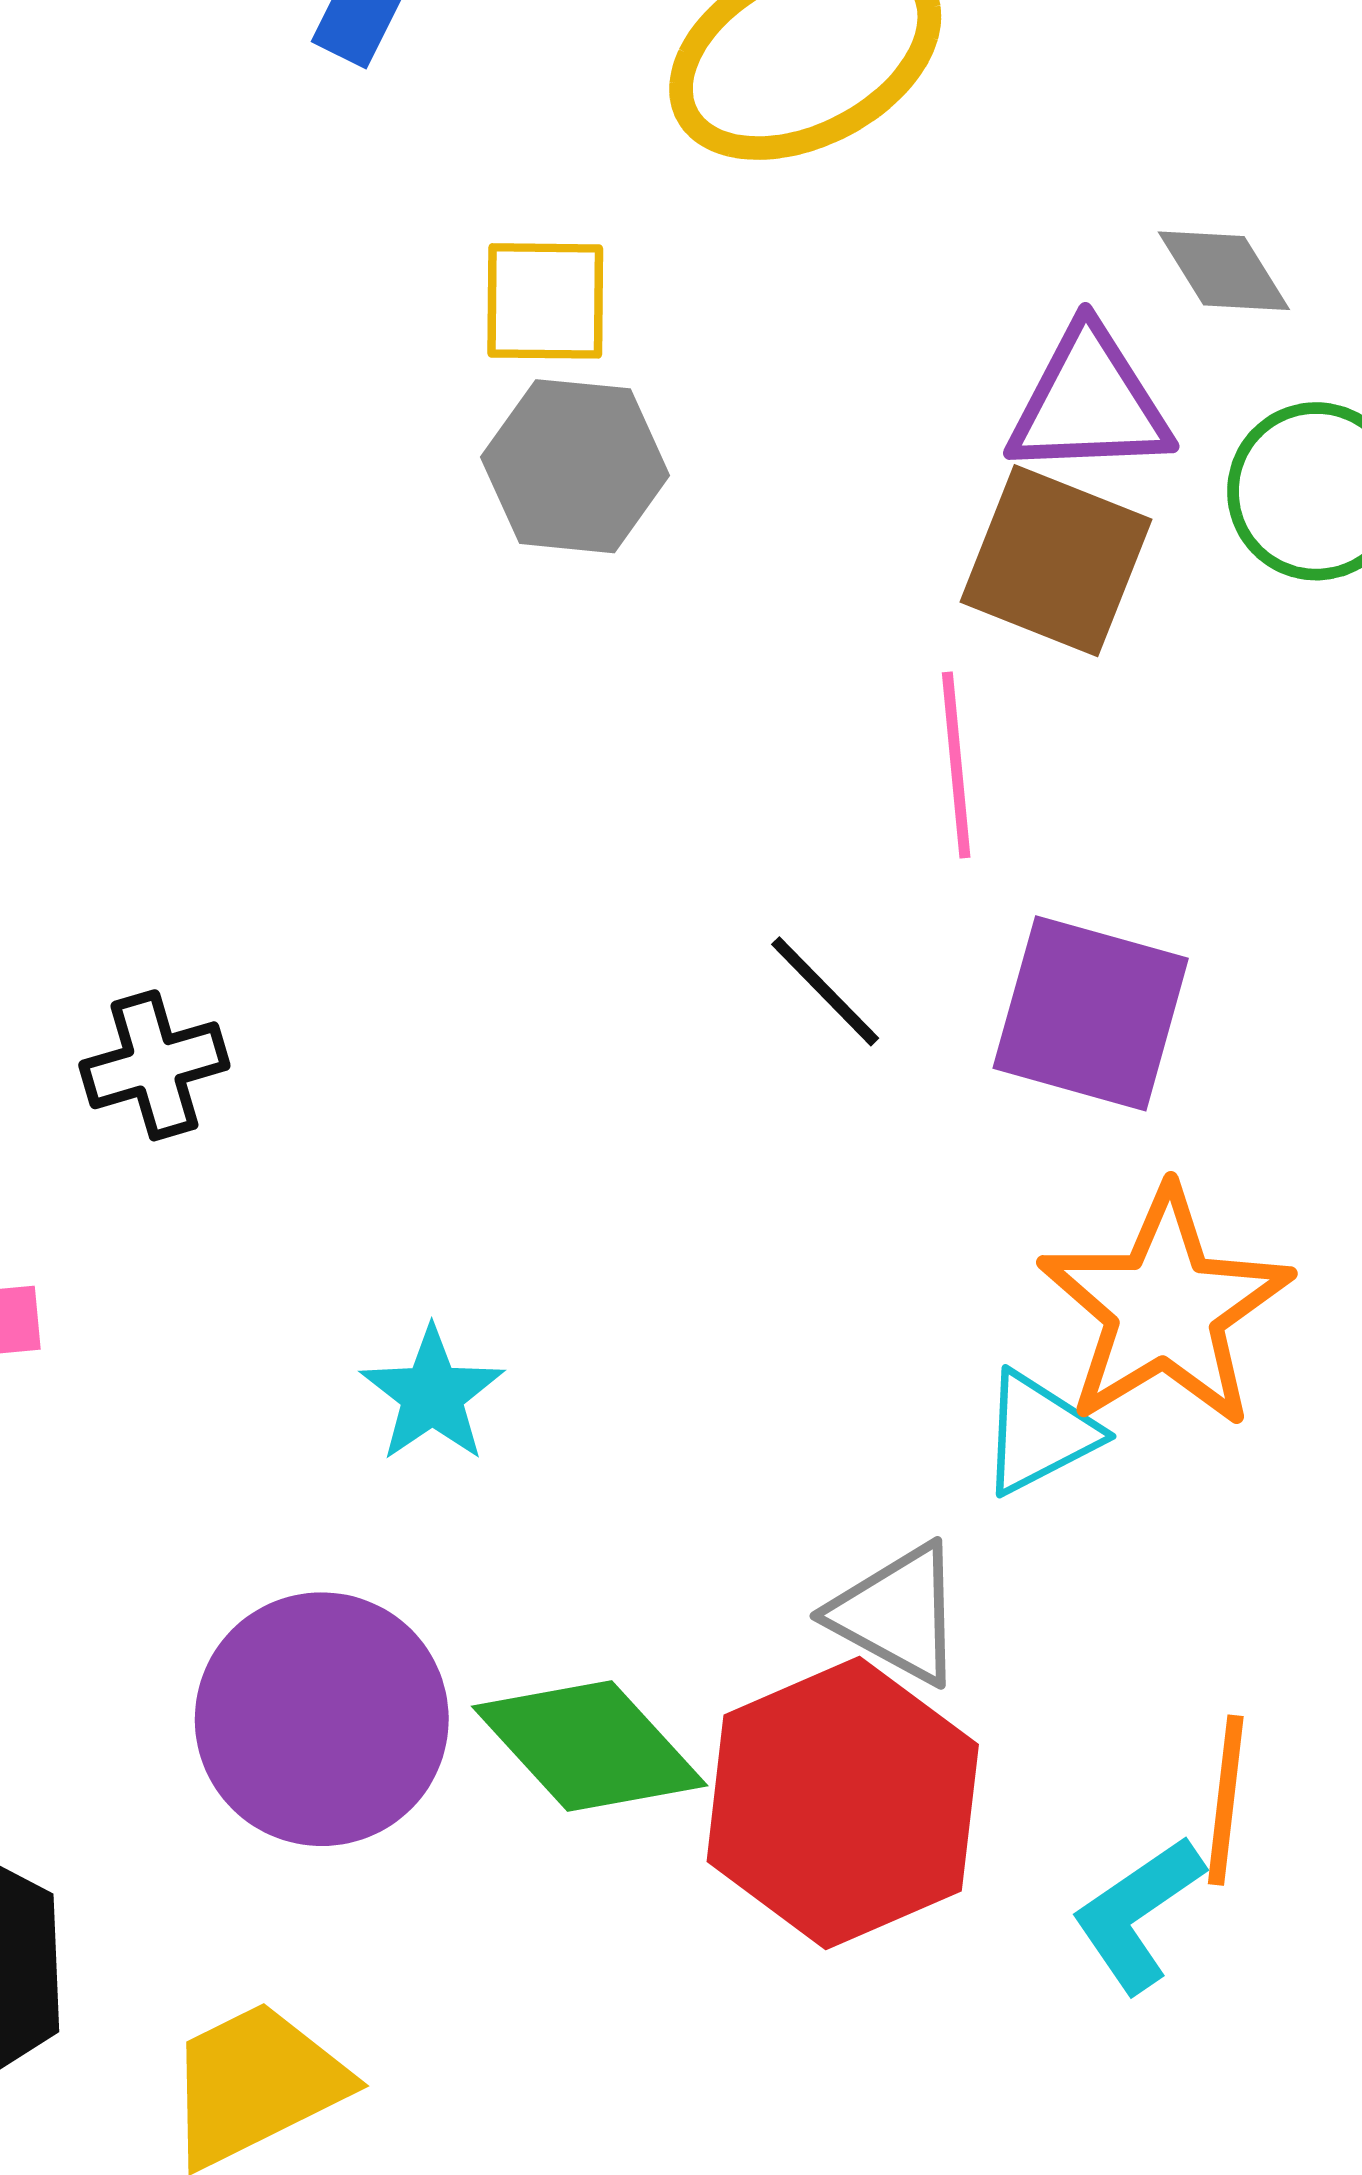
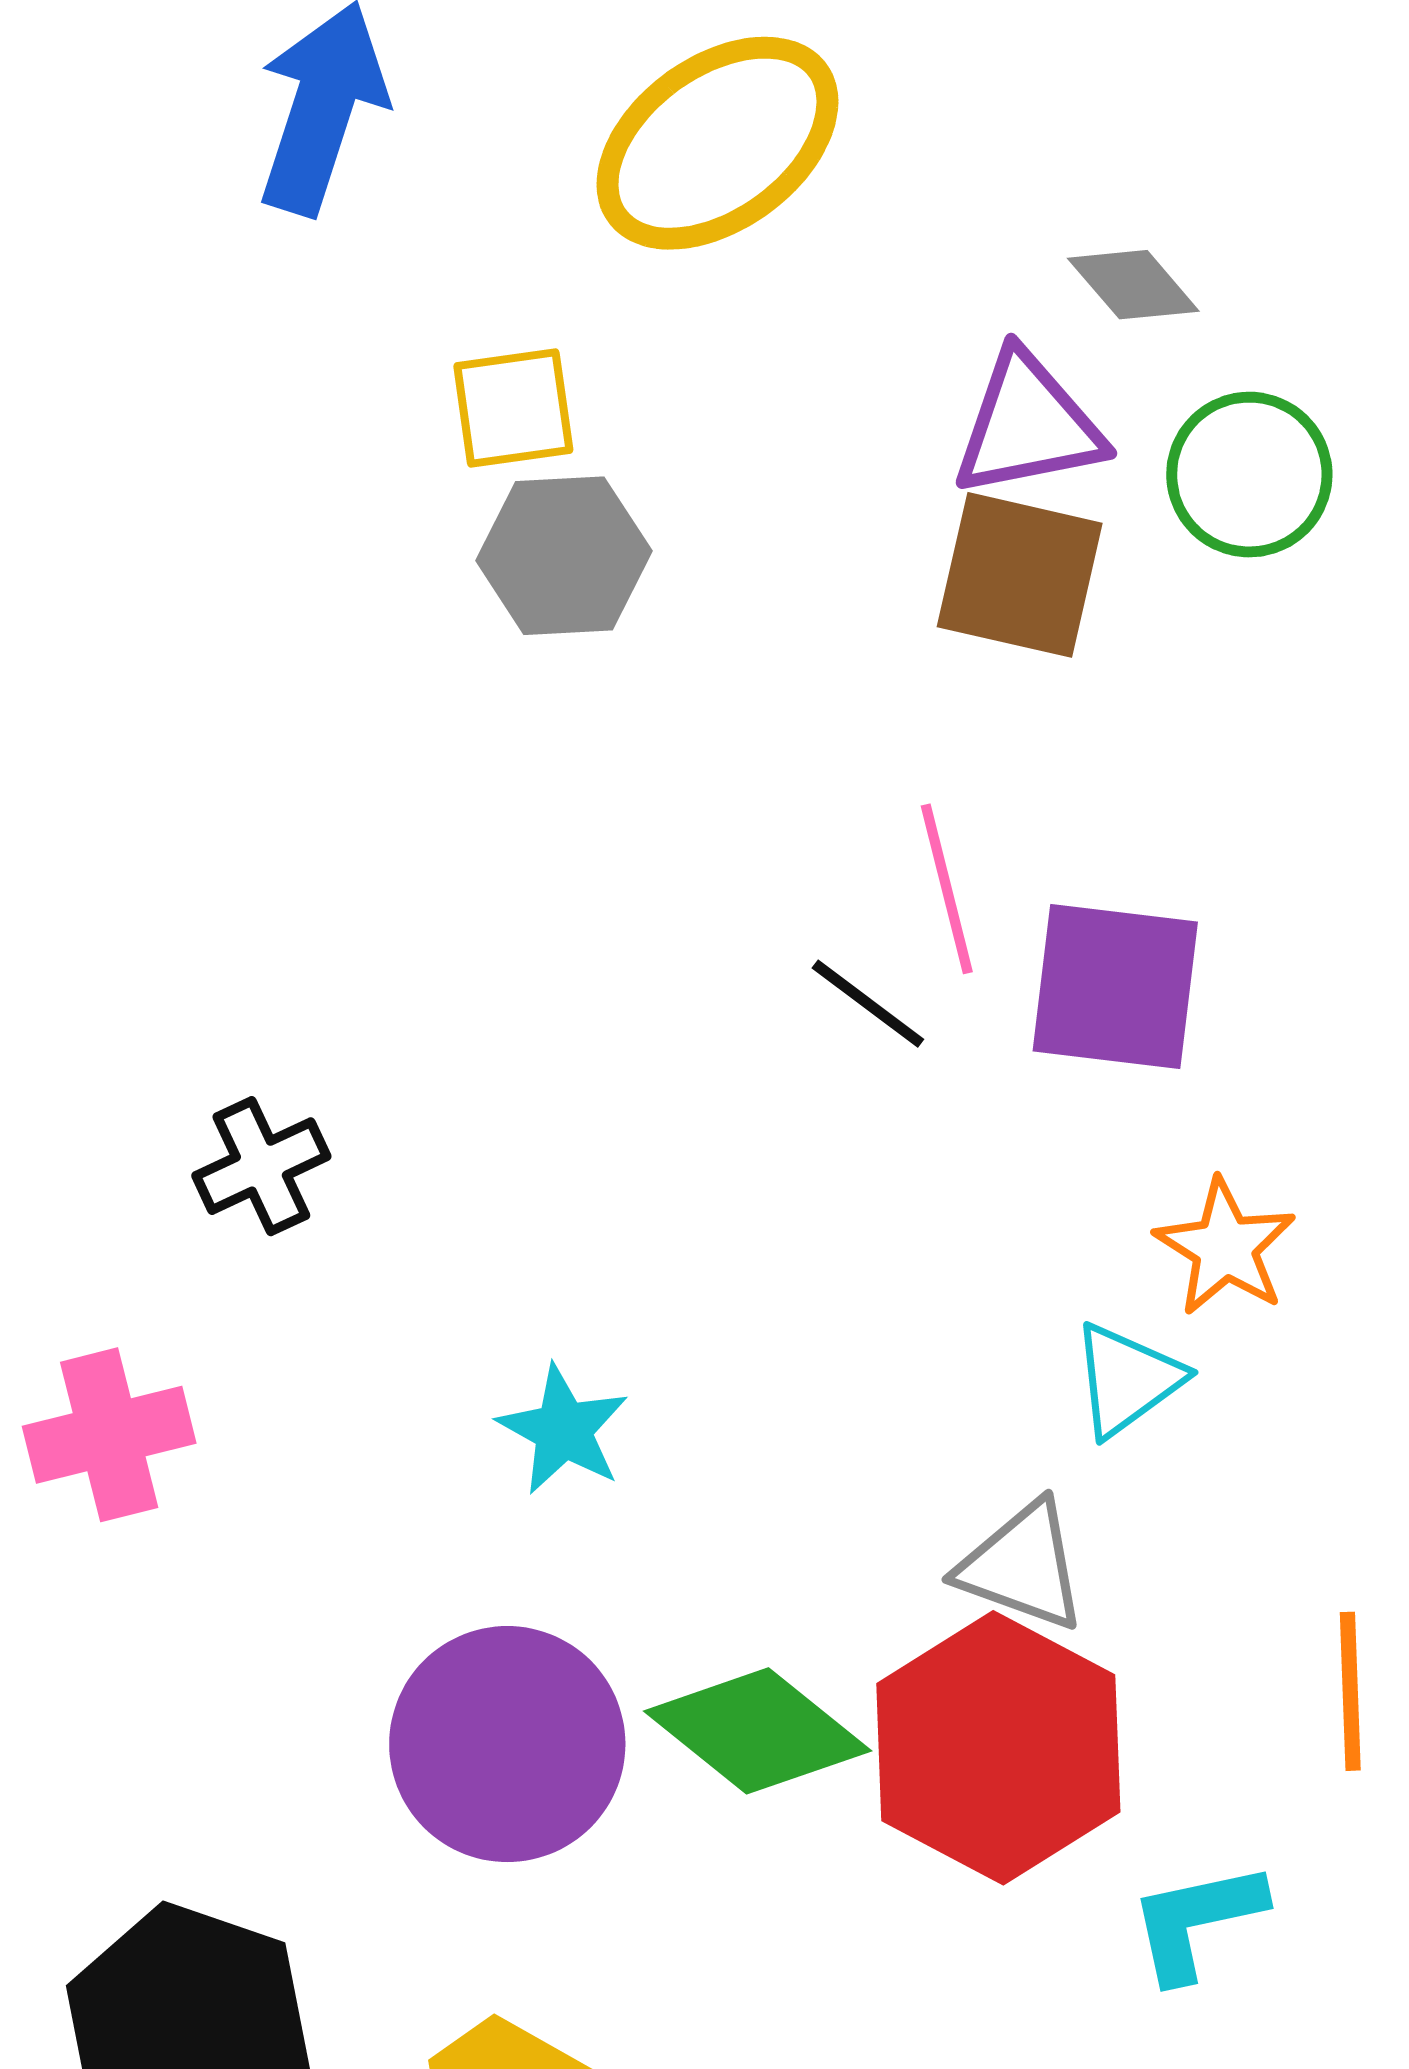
pink line: (956, 765) -> (947, 889), moved
orange star: (1165, 1308) -> (1225, 1247), size x0.6
cyan L-shape: (1138, 1914) -> (1197, 1921), moved, turned 31

